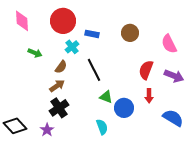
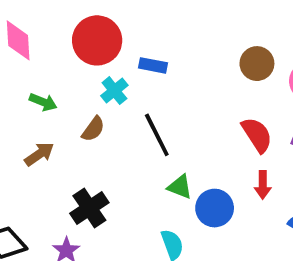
brown circle: (130, 33) -> (257, 64), moved
red semicircle: (146, 70) -> (257, 135), turned 126
brown arrow: (57, 86) -> (39, 154), moved

